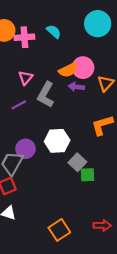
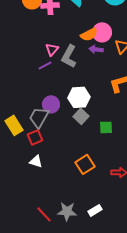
pink triangle: (26, 78) -> (52, 49), moved
gray square: (77, 162) -> (81, 116), moved
orange square: (59, 230) -> (85, 164), moved

